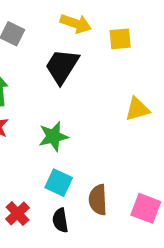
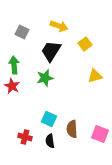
yellow square: (120, 39) -> (85, 44), moved, turned -32
green star: (53, 136) -> (45, 78), moved
red cross: (17, 213) -> (25, 137), turned -32

